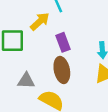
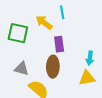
yellow arrow: (40, 21) -> (44, 23), turned -114

